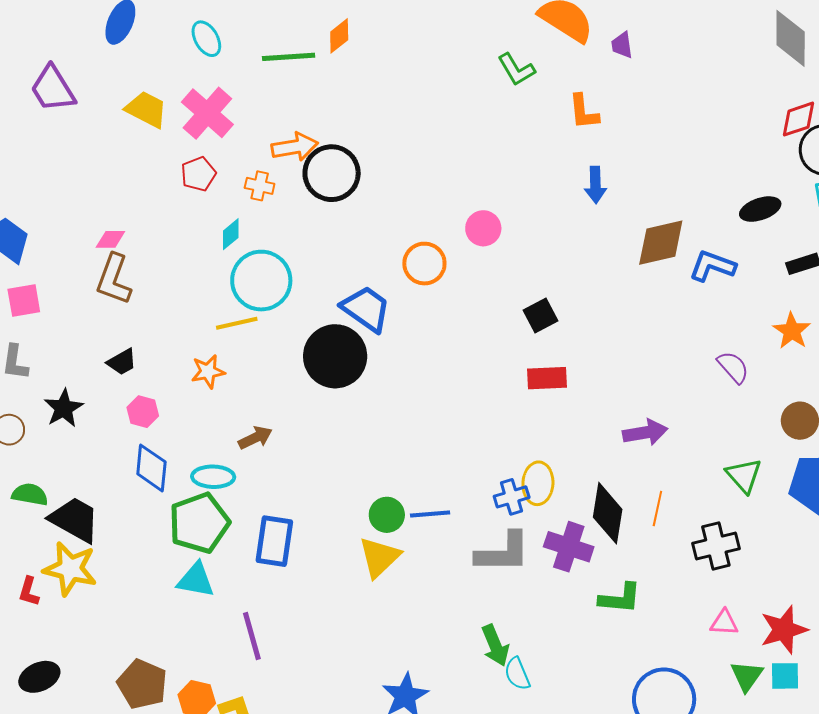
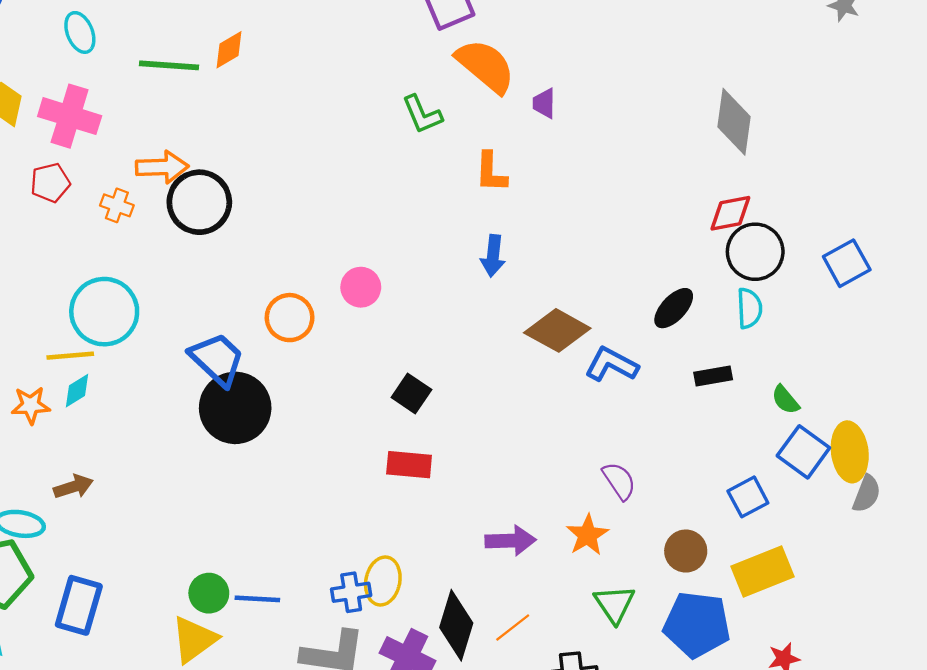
pink cross: (207, 113) -> (70, 116), turned -32
black ellipse: (760, 209) -> (674, 308), turned -36
cyan diamond: (231, 234) -> (77, 391), moved
brown diamond: (661, 243) -> (557, 330), turned 34
black square: (540, 315) -> (411, 393), turned -36
orange star: (792, 331) -> (587, 535), moved
black circle: (335, 356) -> (235, 408), moved
orange line: (657, 509) -> (513, 628), turned 32

